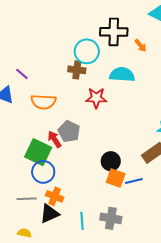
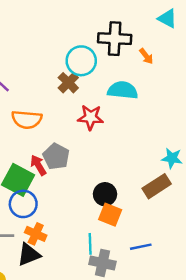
brown cross: (77, 70) -> (68, 83), turned 36
blue line: (134, 181) -> (141, 247), moved
cyan line: (82, 221) -> (90, 244), moved

